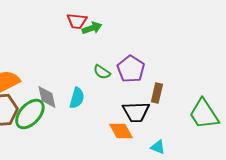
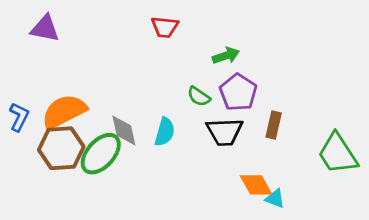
green arrow: (92, 28) -> (226, 56), moved
black trapezoid: (136, 112) -> (225, 132), moved
orange diamond: (121, 131) -> (256, 185), moved

